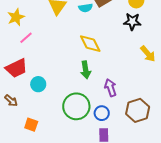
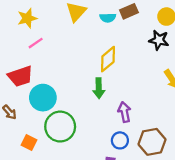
yellow diamond: (90, 44) -> (108, 59), turned 70
cyan circle: (38, 84) -> (43, 98), size x1.5
green circle: (76, 106) -> (60, 127), moved
blue circle: (102, 113) -> (120, 140), moved

